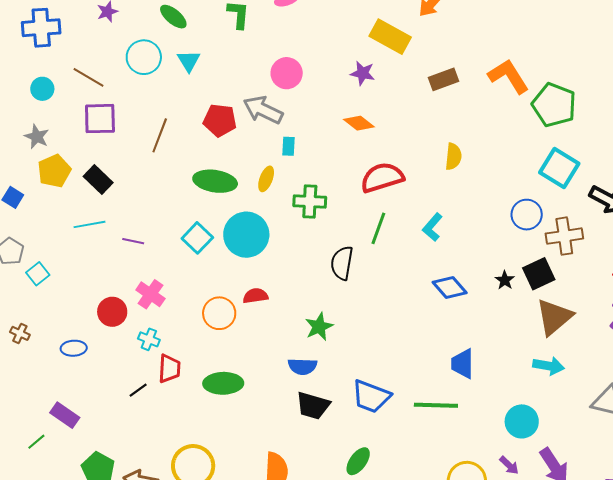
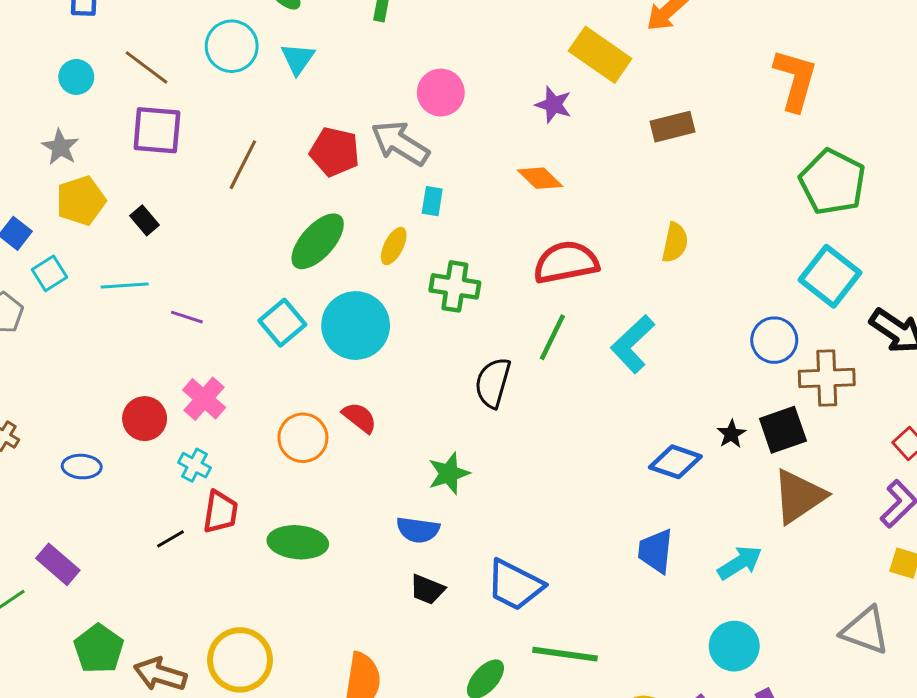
orange L-shape: (509, 76) -> (795, 80), moved, turned 42
black rectangle: (98, 180) -> (145, 220), size x0.7
green ellipse: (215, 181) -> (318, 241), turned -63
cyan L-shape: (432, 227) -> (633, 344), size x1.4
cyan square: (38, 274) -> (50, 273), moved
blue diamond: (450, 287) -> (675, 462), moved, turned -36
red semicircle: (255, 296) -> (359, 418), turned 40
cyan arrow: (549, 366) -> (740, 563), moved, turned -48
green line: (436, 405) -> (565, 654), moved
black trapezoid: (313, 406) -> (427, 589), size x0.7

